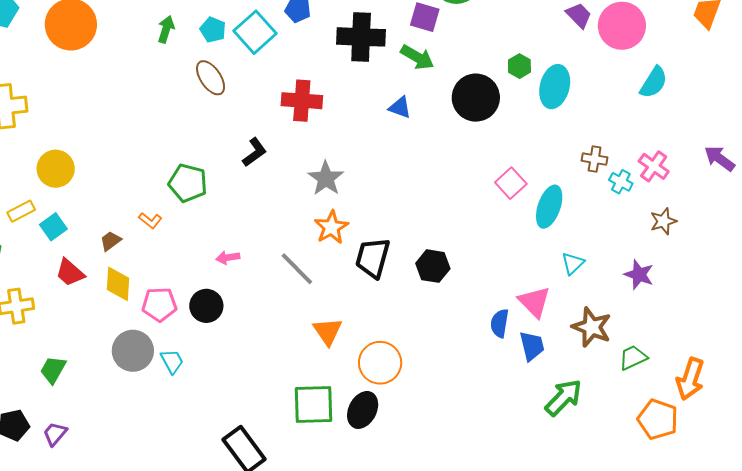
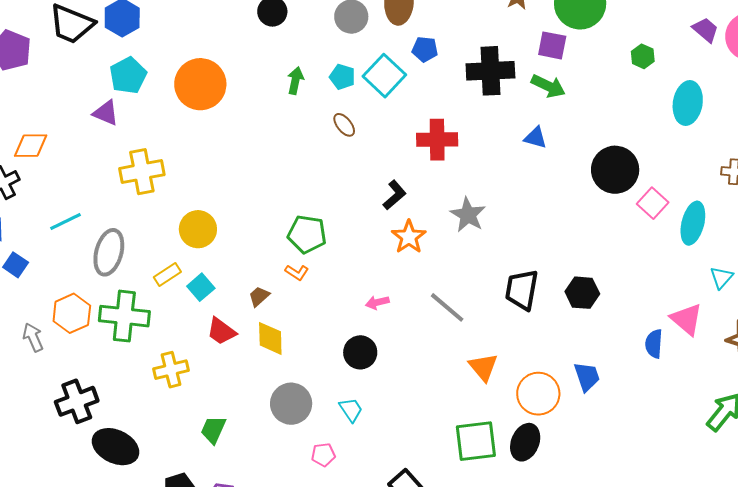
green hexagon: (519, 66) -> (643, 56), moved
brown ellipse: (211, 78) -> (344, 125), size x0.7
black circle: (476, 98) -> (615, 170), moved
green pentagon: (188, 183) -> (307, 234), moved
orange star: (331, 227) -> (409, 237), moved
pink pentagon: (159, 304) -> (323, 455), moved, size x0.7
blue trapezoid: (532, 346) -> (587, 377), moved
cyan trapezoid: (172, 361) -> (351, 410), moved

